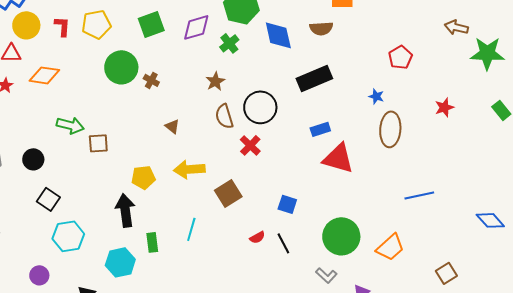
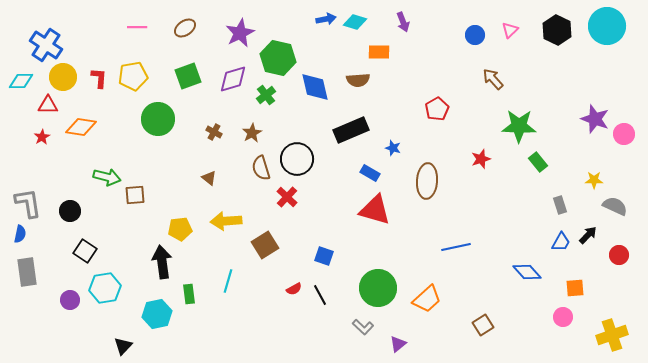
brown arrow: (456, 27) -> (493, 79), turned 35
green star: (487, 53) -> (519, 126), moved
brown cross: (151, 80) -> (214, 132), moved
blue star: (376, 96) -> (393, 148), moved
blue rectangle: (320, 129) -> (370, 173), moved, turned 48
purple circle: (39, 275) -> (70, 300), moved

